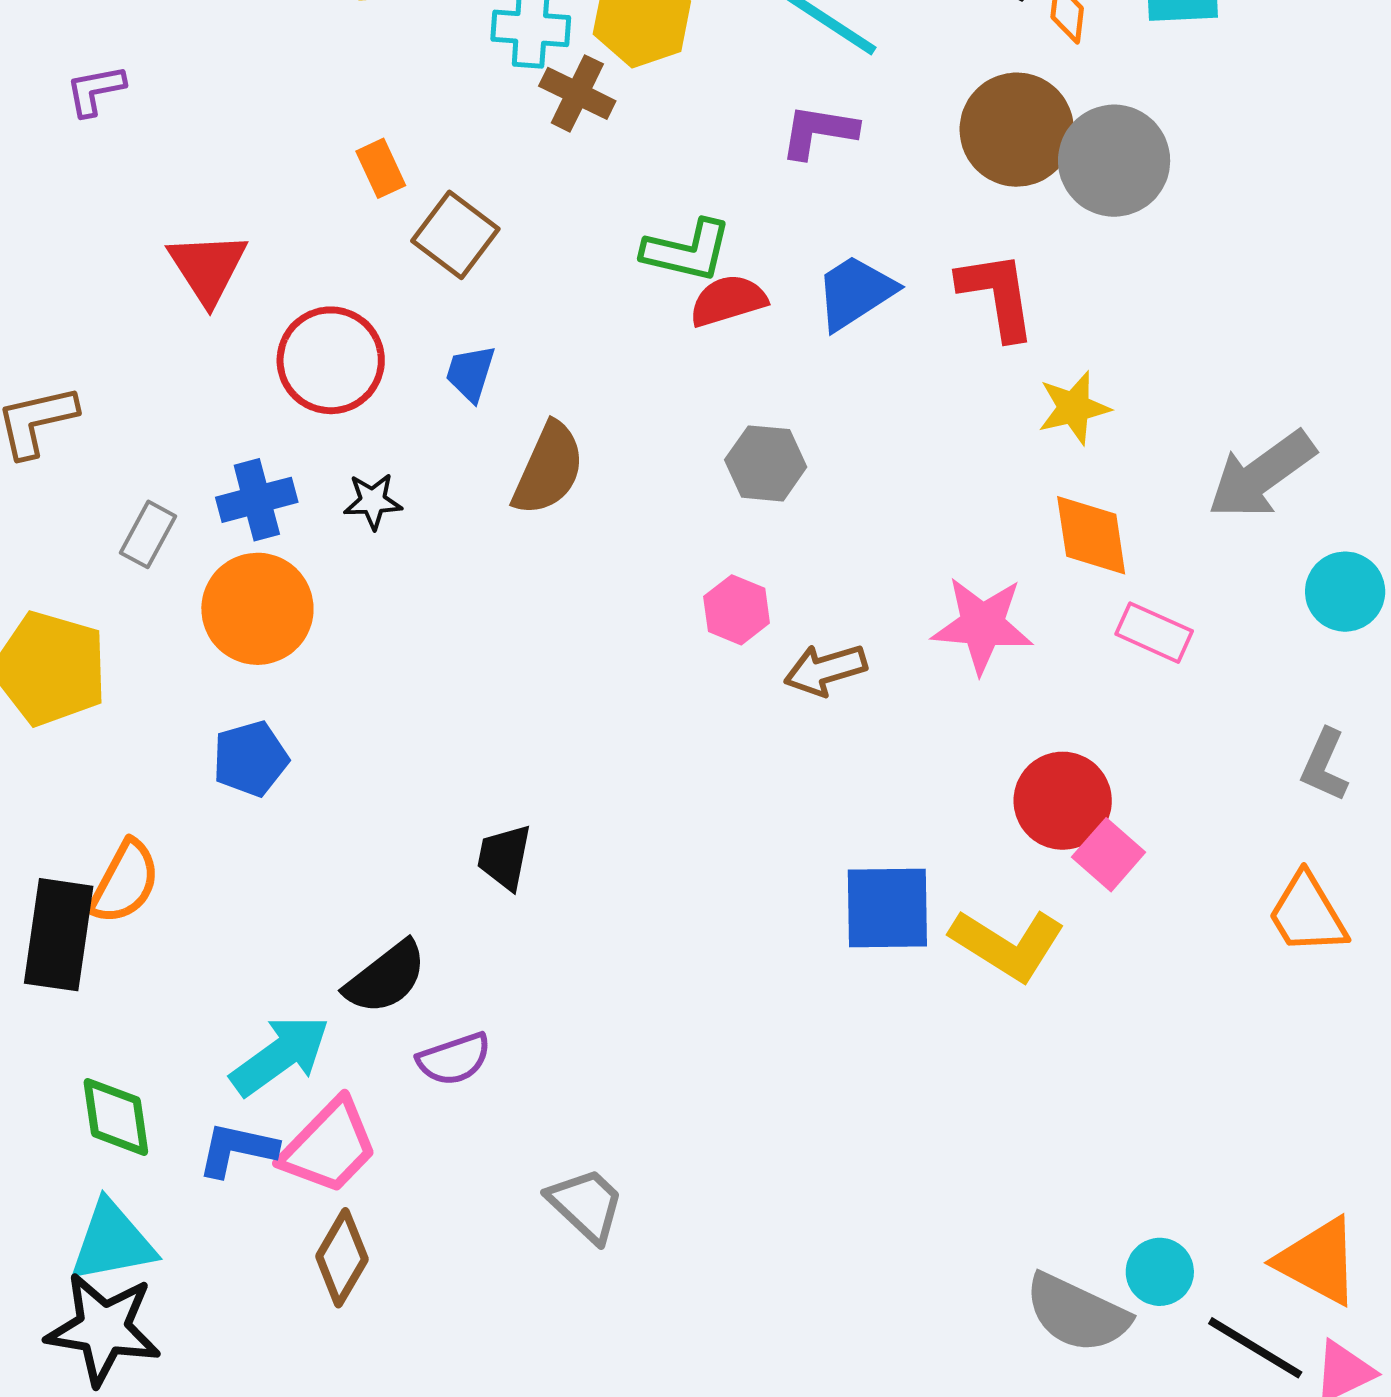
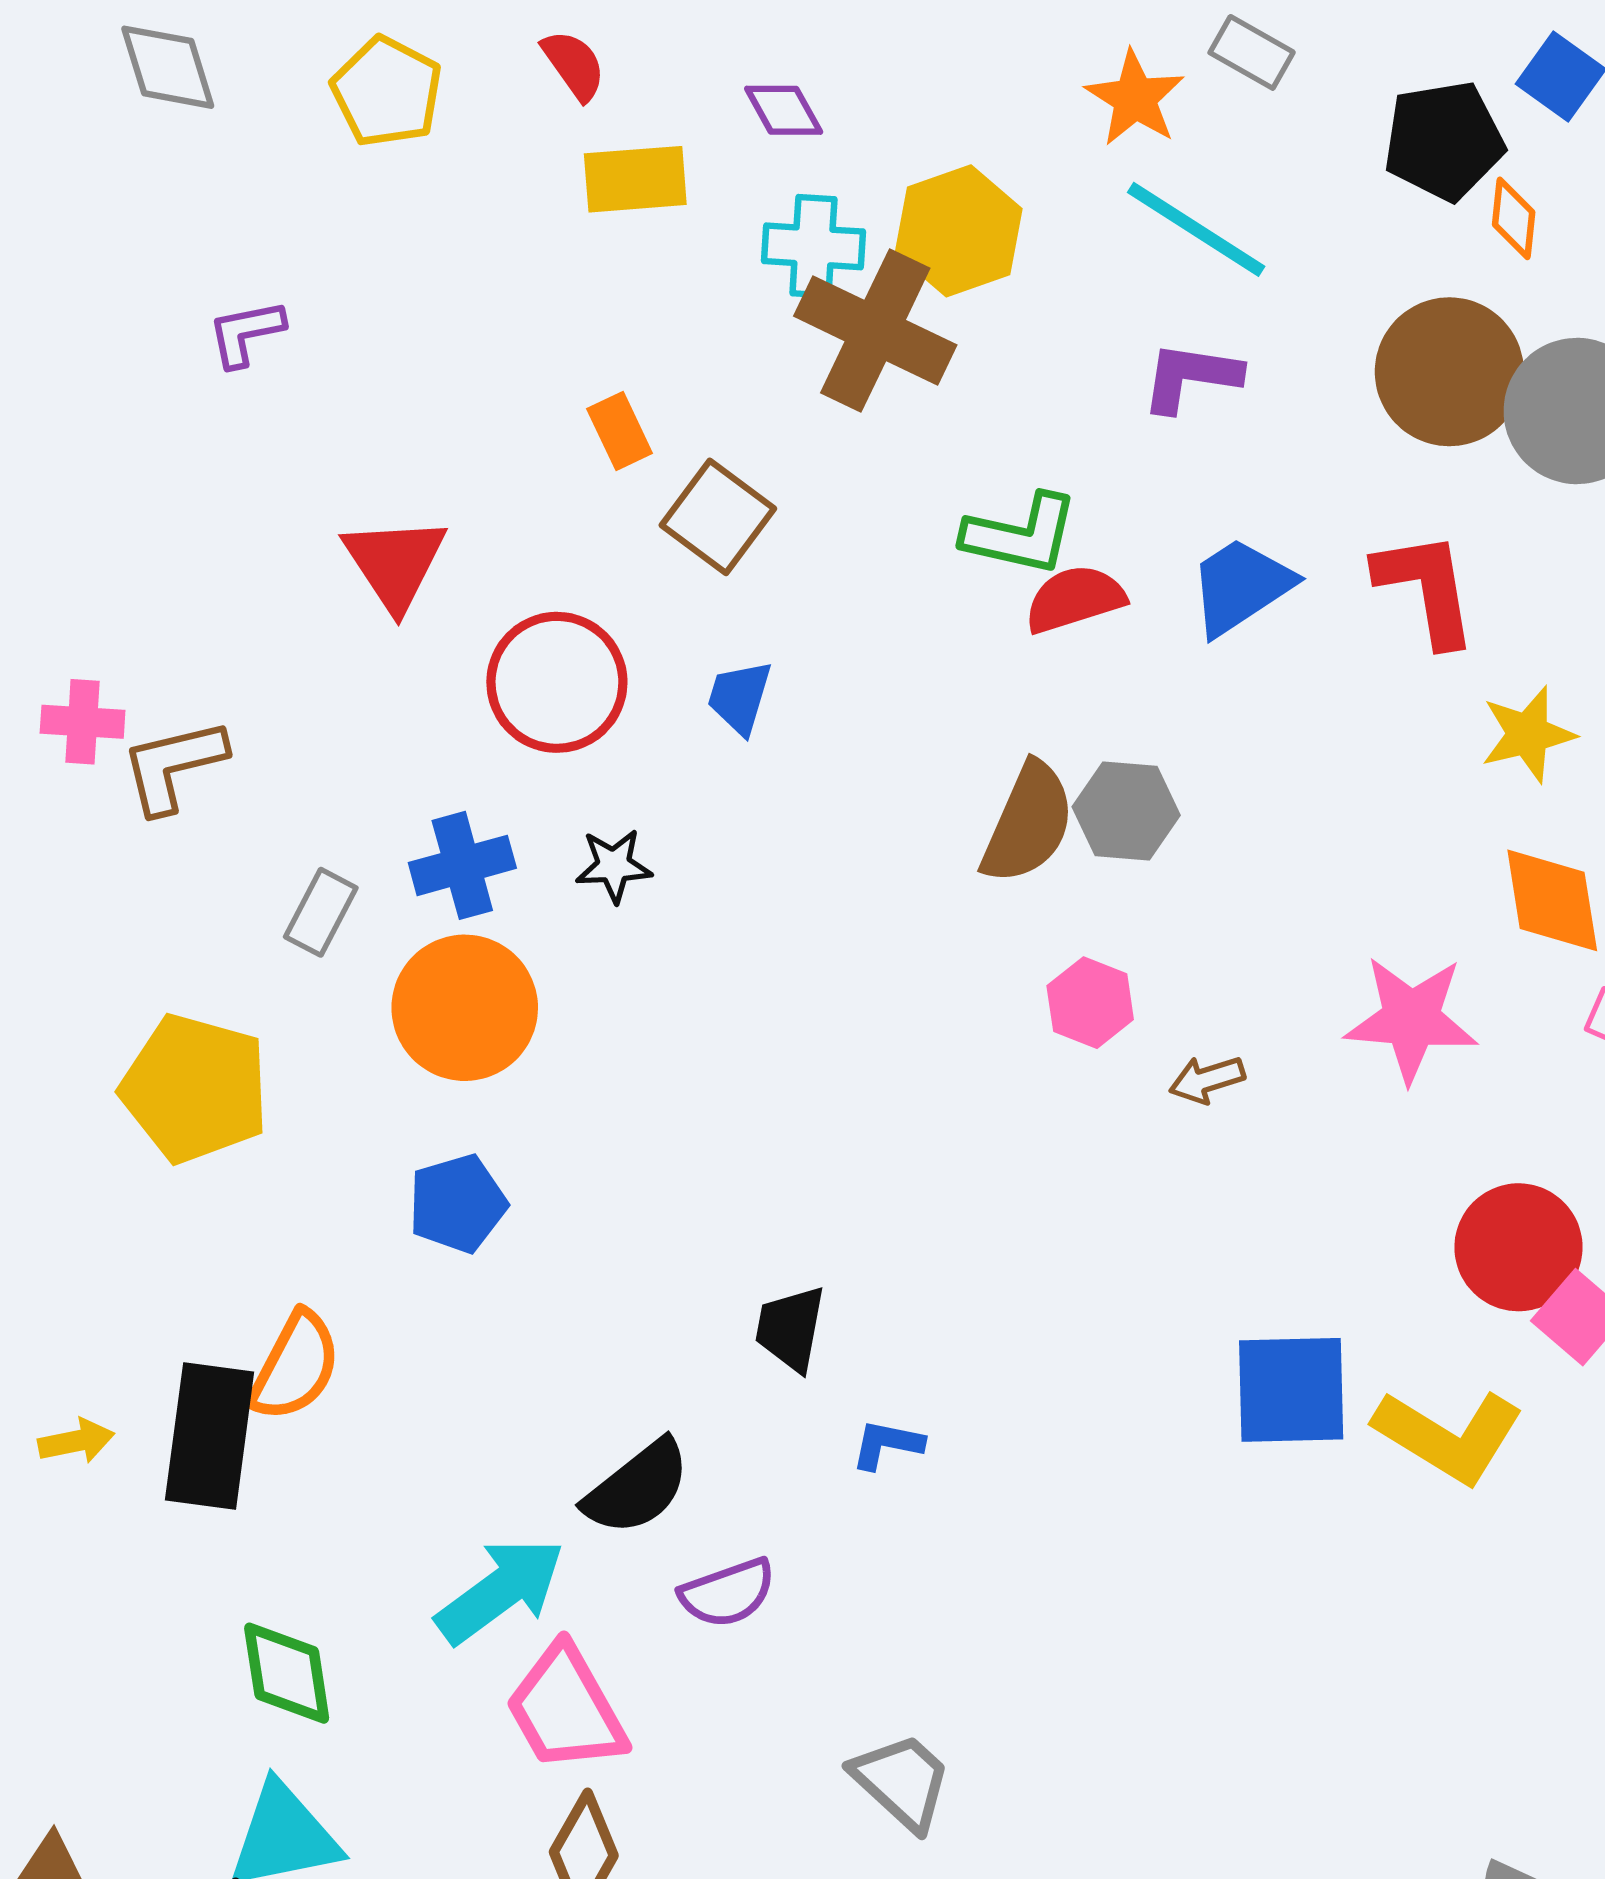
brown cross: (577, 93) -> (875, 331), size x1.6
brown semicircle: (548, 469) -> (1028, 823), moved
brown arrow: (825, 670) -> (1207, 1080), size x0.7
pink trapezoid: (329, 1146) -> (566, 1709), turned 107
blue L-shape: (237, 1150) -> (887, 1444), moved, size x0.7

